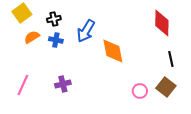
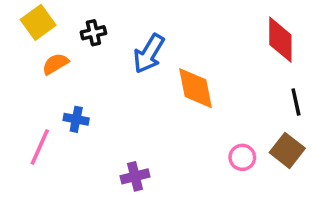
blue cross: (56, 40) -> (76, 119), moved
purple cross: (63, 84) -> (135, 176), moved

